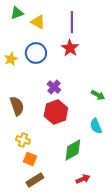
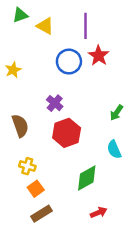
red star: (70, 48) -> (99, 56), moved
blue circle: (36, 53) -> (69, 62), moved
purple cross: (54, 87) -> (55, 103), moved
green arrow: (98, 95) -> (116, 113), turned 96
orange square: (30, 159) -> (36, 189), turned 32

